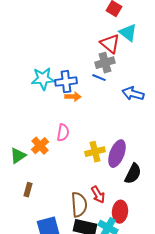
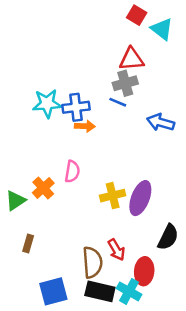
cyan triangle: (128, 33) -> (162, 29), moved
red triangle: (110, 44) -> (132, 59), turned -45
black semicircle: (133, 174) -> (168, 237), moved

